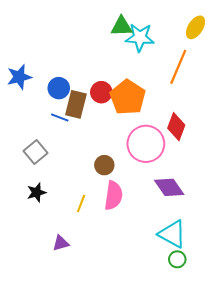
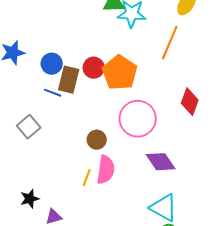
red diamond: (176, 127) -> (190, 102), moved
black star: (36, 192) -> (30, 199), moved
yellow line: (81, 204) -> (87, 178), moved

